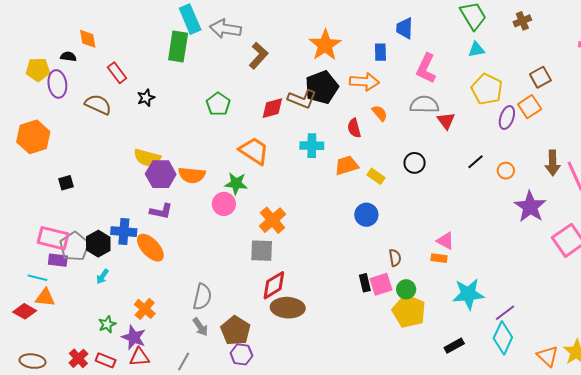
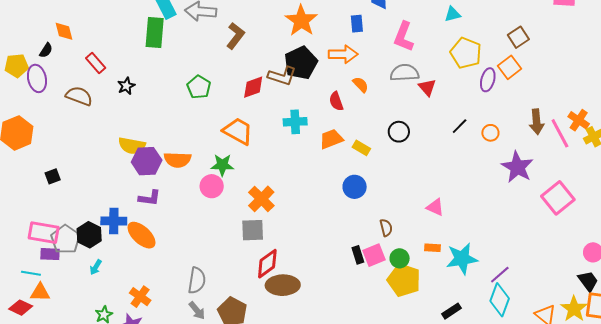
black semicircle: (68, 57) -> (46, 50), turned 119
orange rectangle: (439, 258) -> (433, 248), moved

